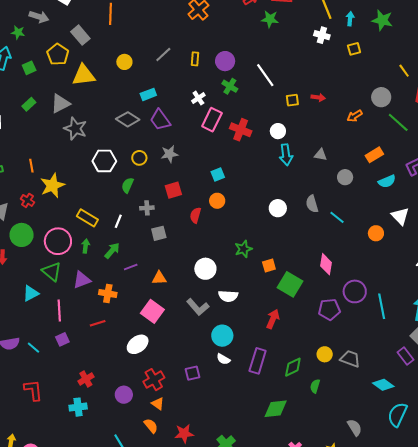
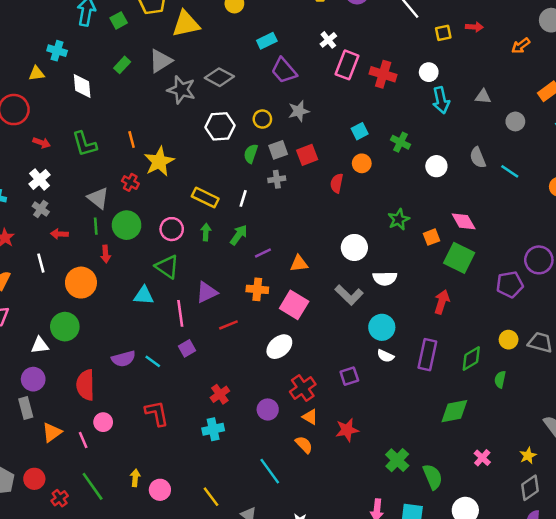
green cross: (230, 86) -> (400, 142), moved
gray diamond: (128, 119) -> (219, 77), moved
gray square: (159, 233) -> (278, 150), moved
pink circle: (58, 241) -> (172, 229), size x0.7
pink diamond: (326, 264) -> (464, 221), moved, turned -35
purple triangle: (82, 280) -> (207, 292), moved
cyan triangle: (31, 293) -> (144, 295), turned 36
orange cross: (108, 293) -> (257, 289), moved
red star: (184, 434) -> (347, 430), moved

